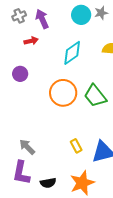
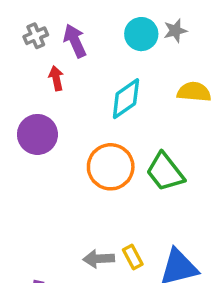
red arrow: (31, 41) -> (56, 78), turned -88
purple circle: (20, 74) -> (37, 134), size x1.5
gray arrow: (27, 147) -> (99, 259), moved, turned -48

